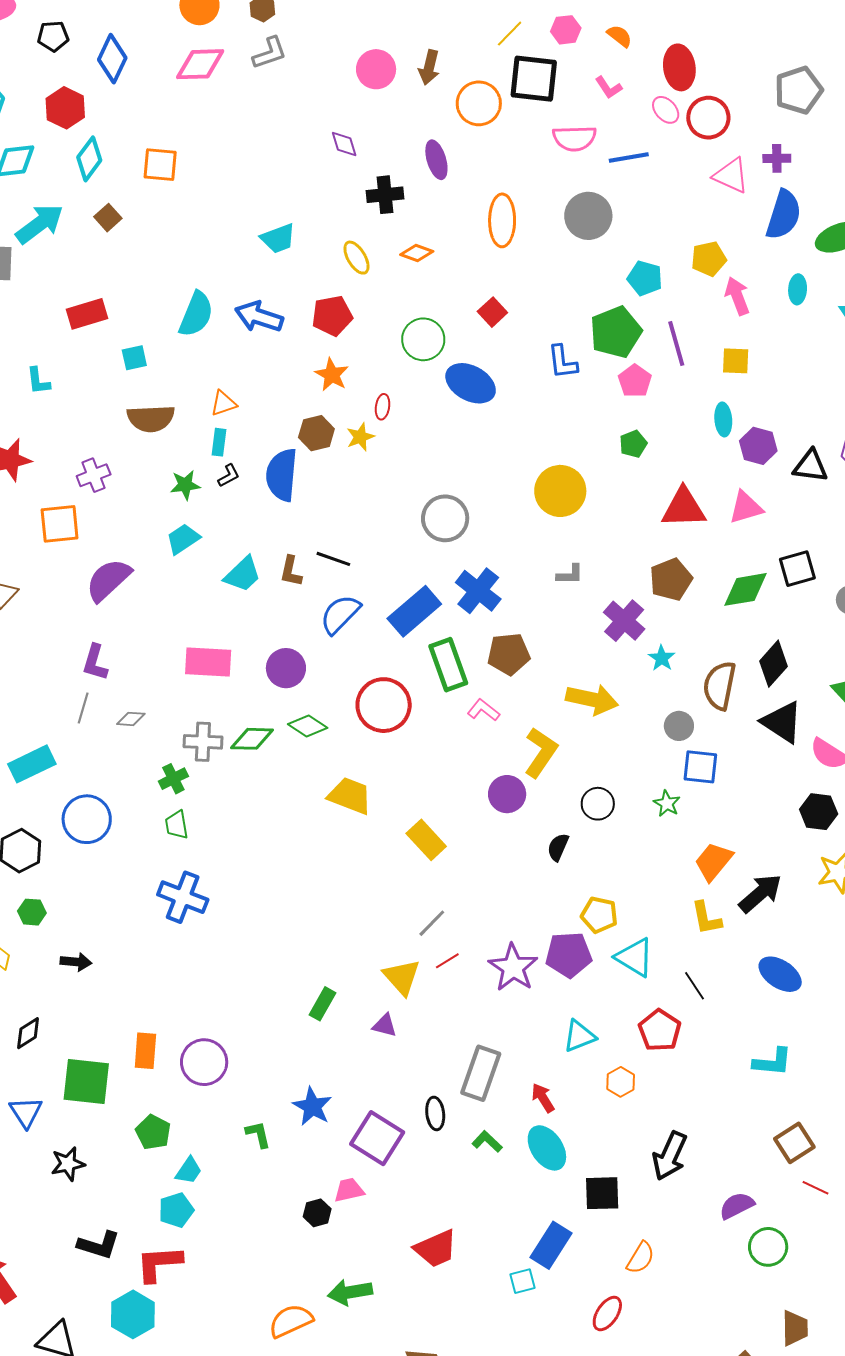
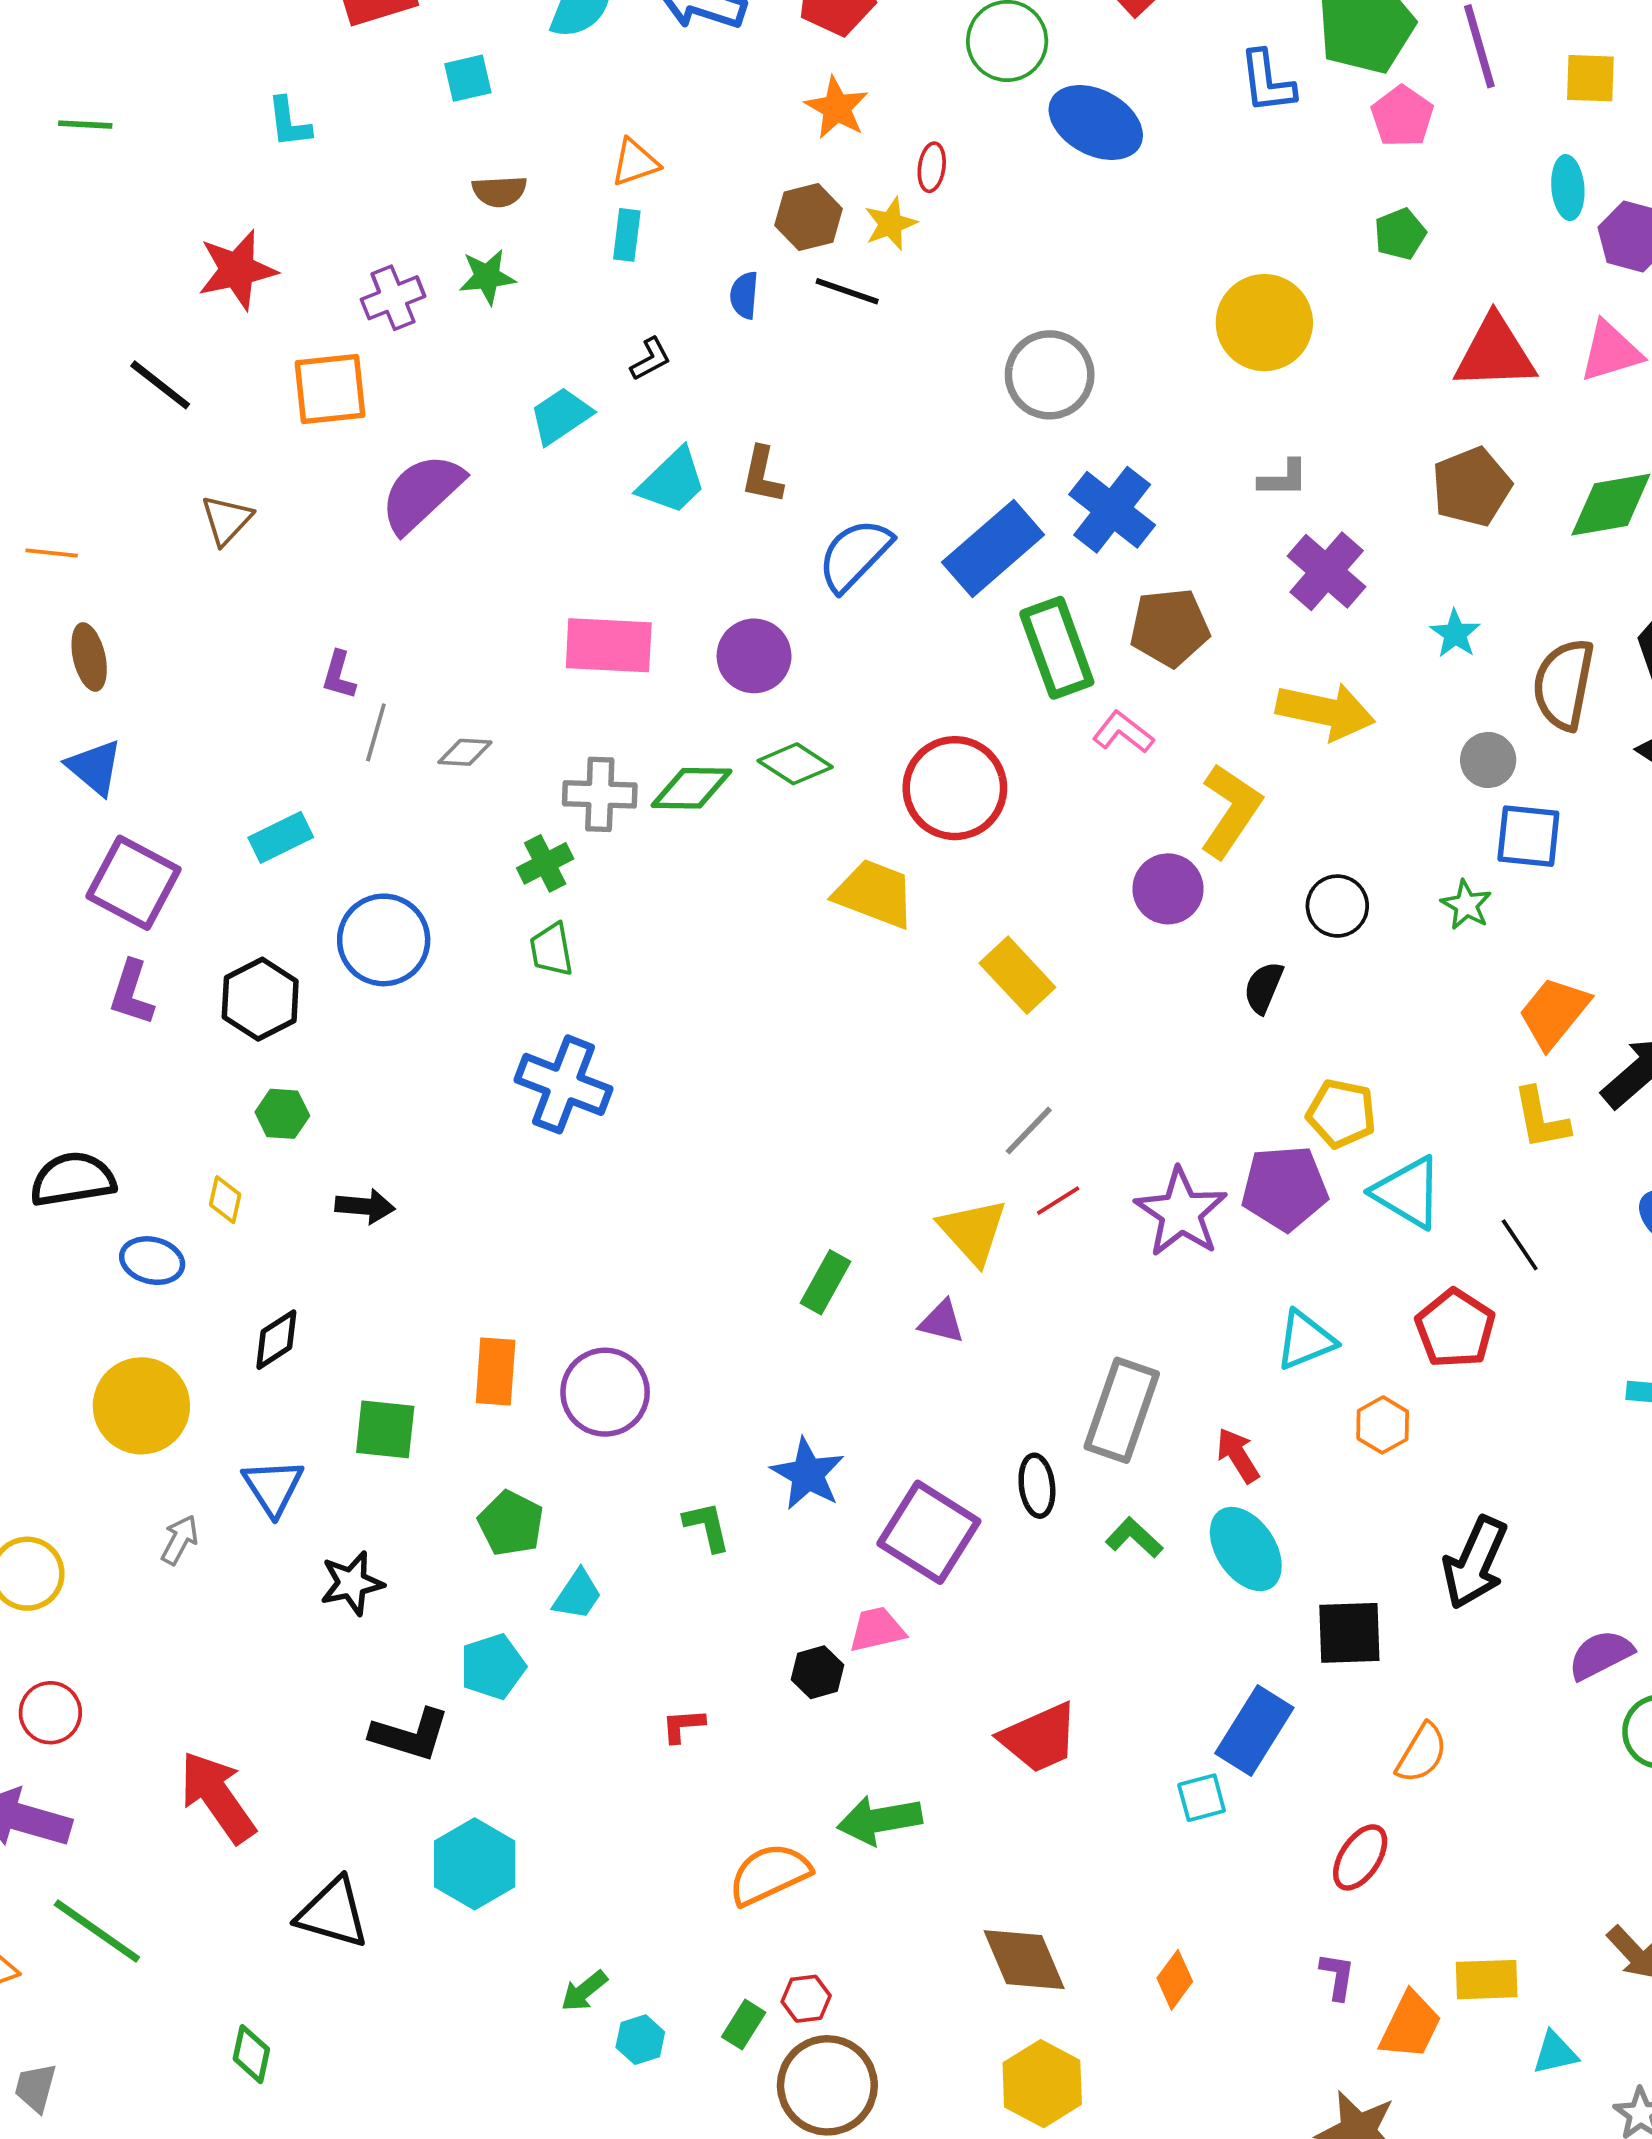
brown semicircle: (151, 418) -> (499, 191), size x0.6
blue semicircle: (282, 475) -> (744, 295), size x0.5
black L-shape: (229, 476) -> (650, 359), moved
green star: (185, 485) -> (487, 277), moved
black line: (333, 559) -> (847, 291), moved
purple cross: (624, 621) -> (1327, 571), moved
purple L-shape: (95, 662) -> (339, 675), moved, size x0.7
red circle: (384, 705) -> (955, 788), moved
cyan rectangle: (32, 764) -> (281, 837), size x0.7
green square: (86, 1081) -> (385, 1429), size x0.7
cyan pentagon: (176, 1210) -> (493, 1667), moved
red L-shape: (159, 1263) -> (683, 1725), moved, size x0.5

